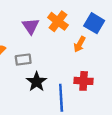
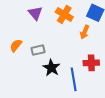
purple triangle: (31, 26) -> (35, 13), moved

